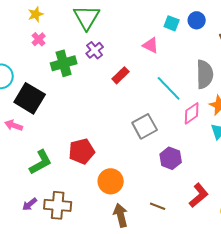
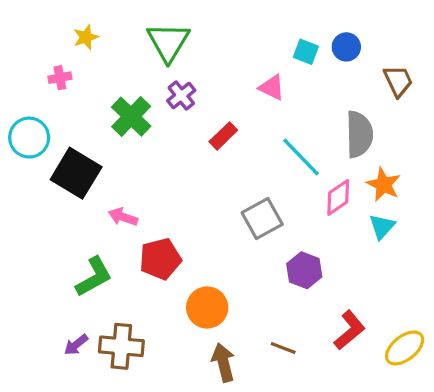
pink cross: (39, 39) -> (60, 78), moved, turned 32
green cross: (64, 63) -> (131, 117), turned -30
pink arrow: (14, 125) -> (123, 217), moved

